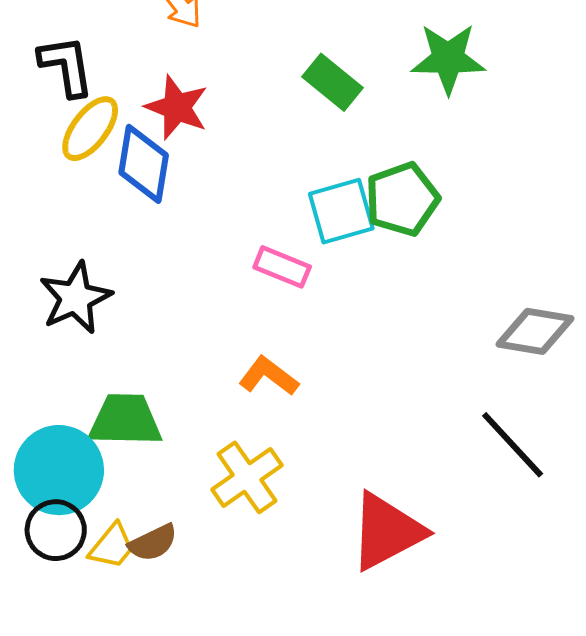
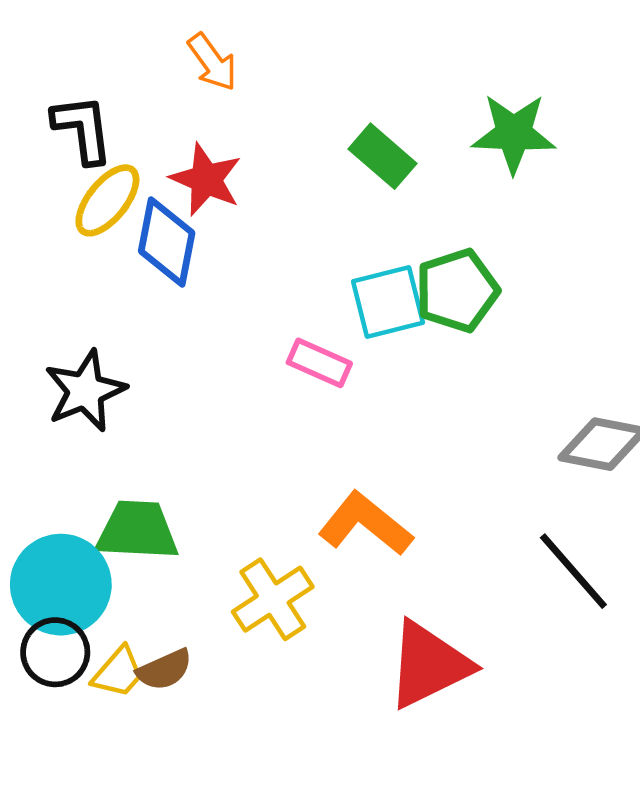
orange L-shape: (269, 376) -> (365, 524), moved, size x1.4

